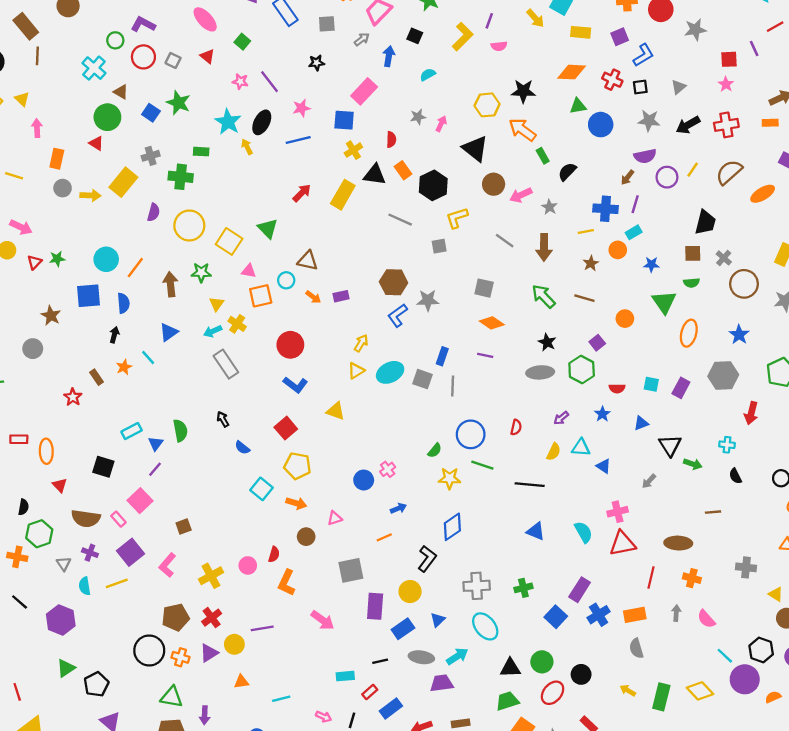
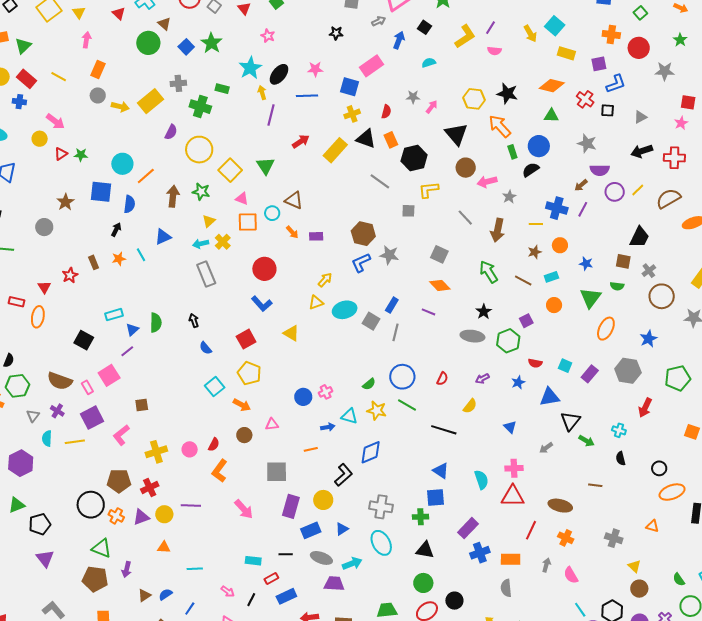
purple line: (269, 82) -> (271, 115), moved, turned 40
gray star: (649, 121) -> (587, 143), moved
blue circle: (601, 125) -> (539, 146), moved
red triangle: (96, 143) -> (119, 13), moved
cyan rectangle: (634, 232) -> (551, 277), moved
blue triangle: (641, 423) -> (550, 397), size x1.5
cyan triangle: (581, 448) -> (349, 416), moved
red triangle: (60, 485) -> (44, 287), moved
blue square: (556, 617) -> (435, 497), moved, turned 30
black triangle: (510, 668) -> (425, 550), moved

